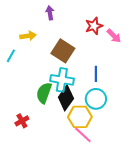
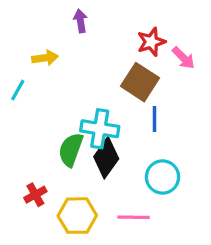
brown square: (63, 51) -> (140, 82), moved
cyan circle: (96, 99) -> (163, 177), moved
yellow hexagon: (80, 117) -> (77, 216), moved
pink line: (83, 135) -> (134, 217), turned -42

